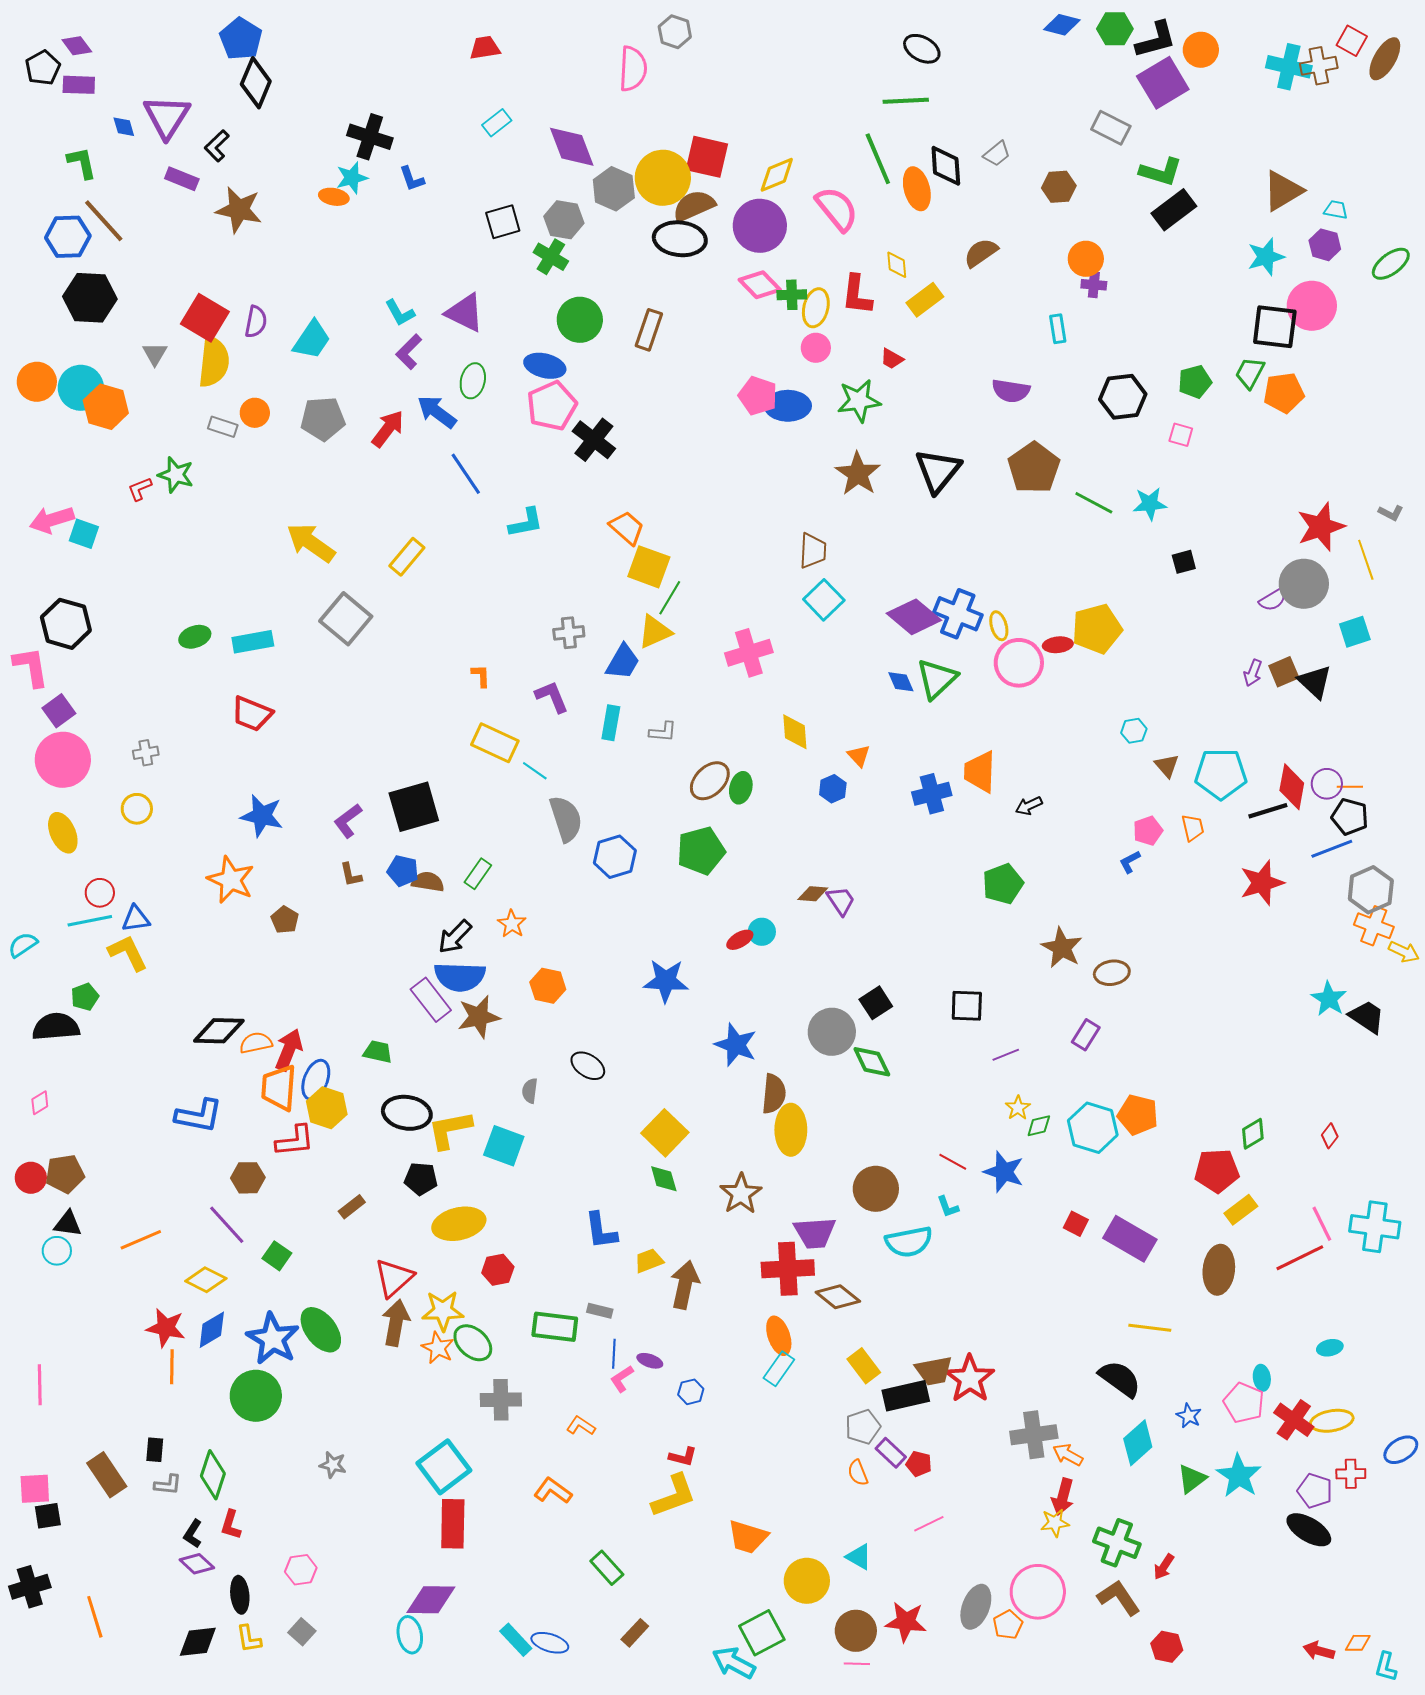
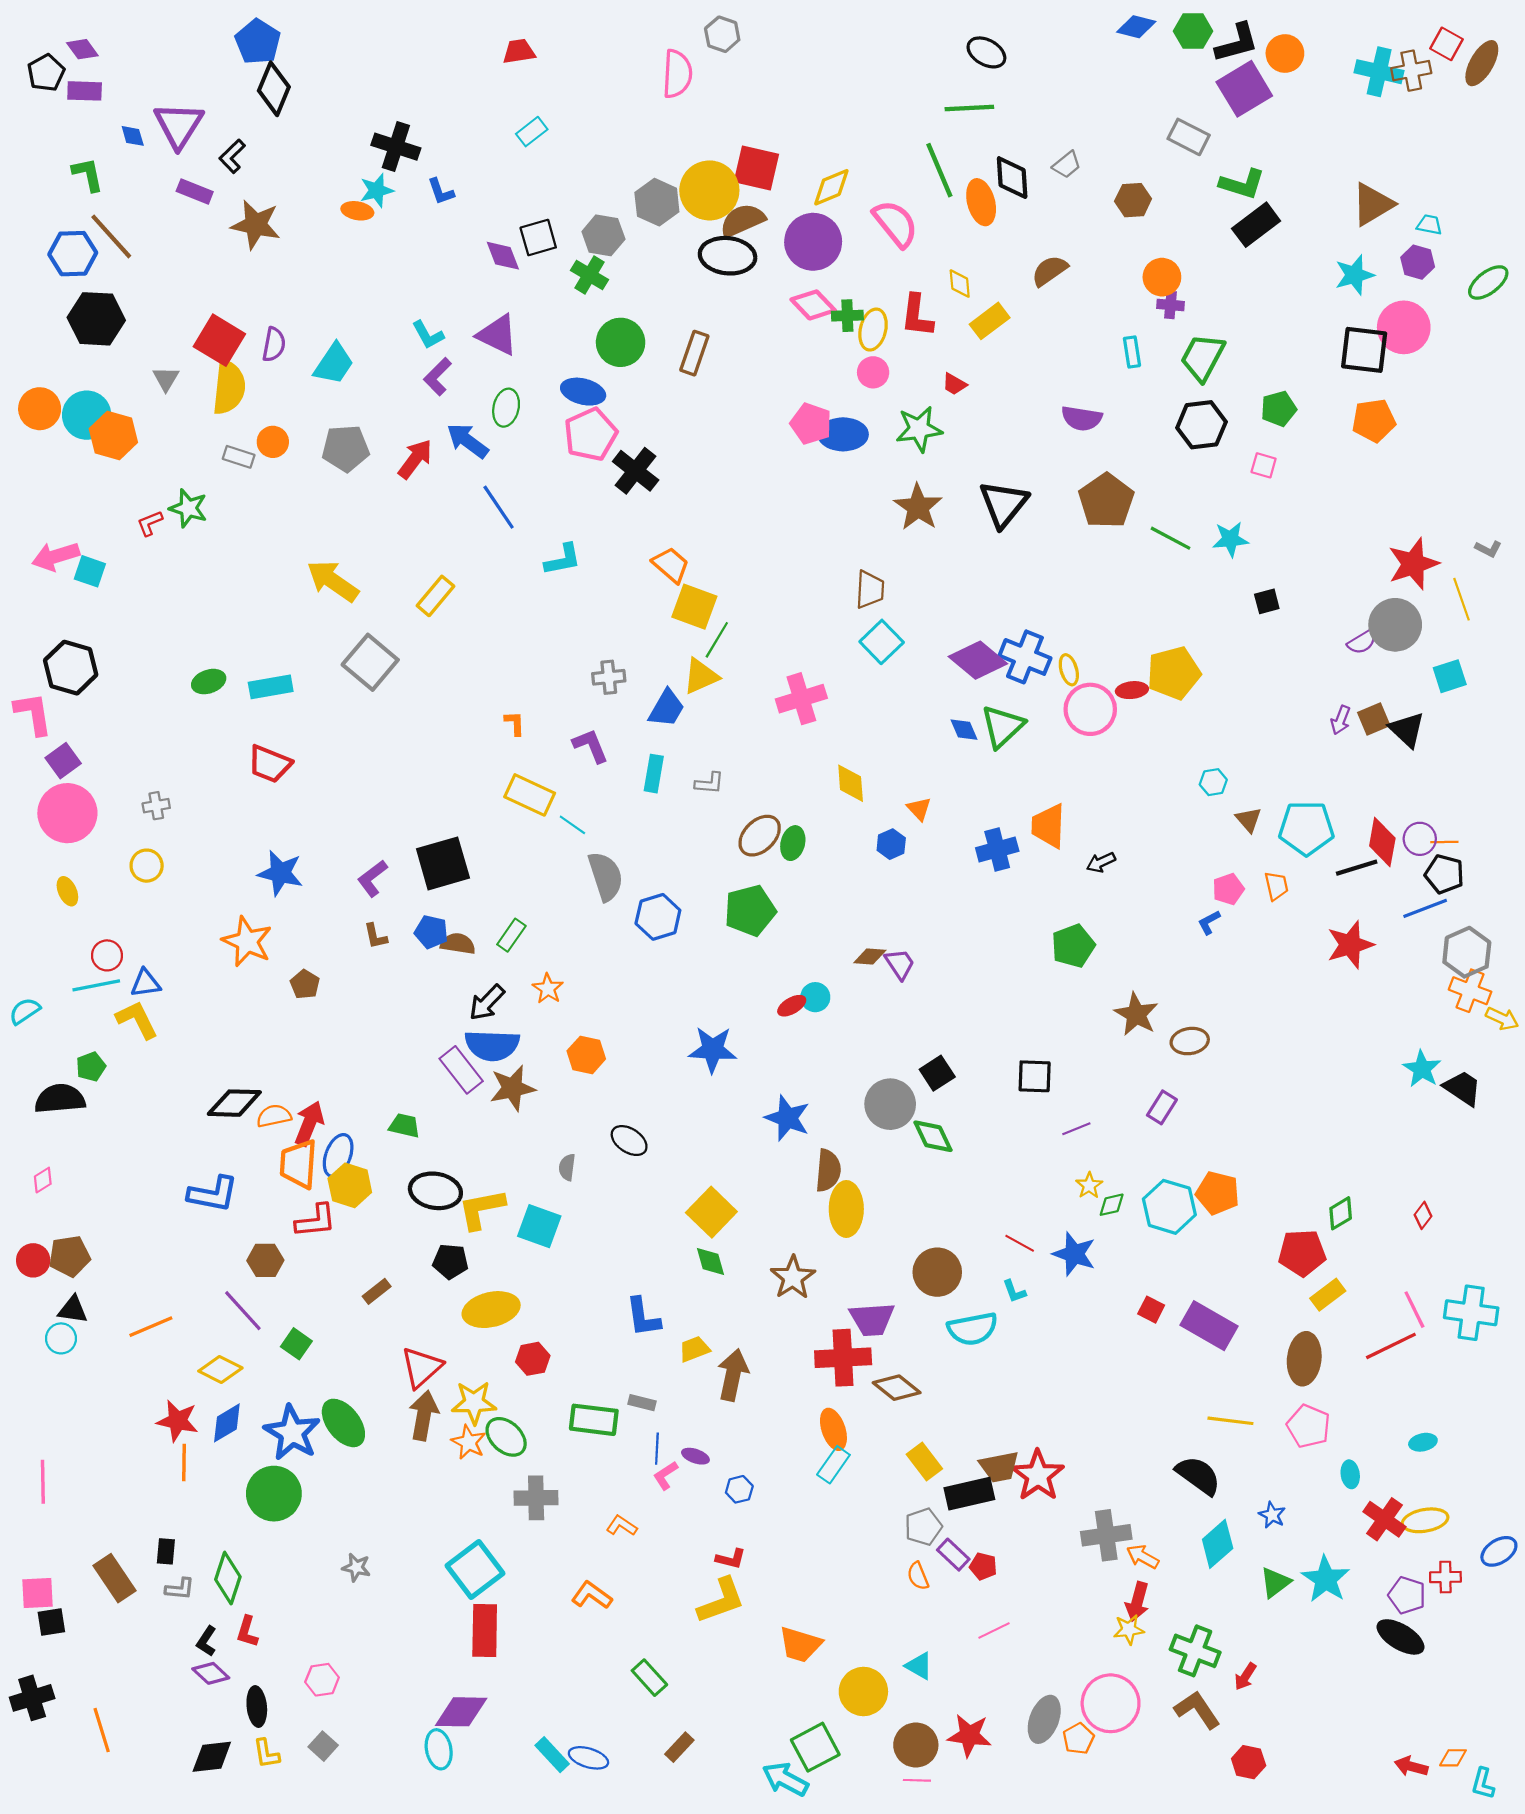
purple diamond: (572, 147) -> (503, 256), moved, size x0.7
green trapezoid: (1250, 373) -> (1203, 357), moved, size x1.4
yellow ellipse: (63, 833) -> (67, 891), size x0.7
pink pentagon: (1244, 1403) -> (1308, 1426), moved

